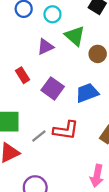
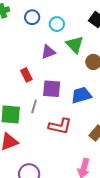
purple square: (53, 88) -> (52, 89), turned -36
gray line: (39, 136) -> (34, 106), moved, turned -40

